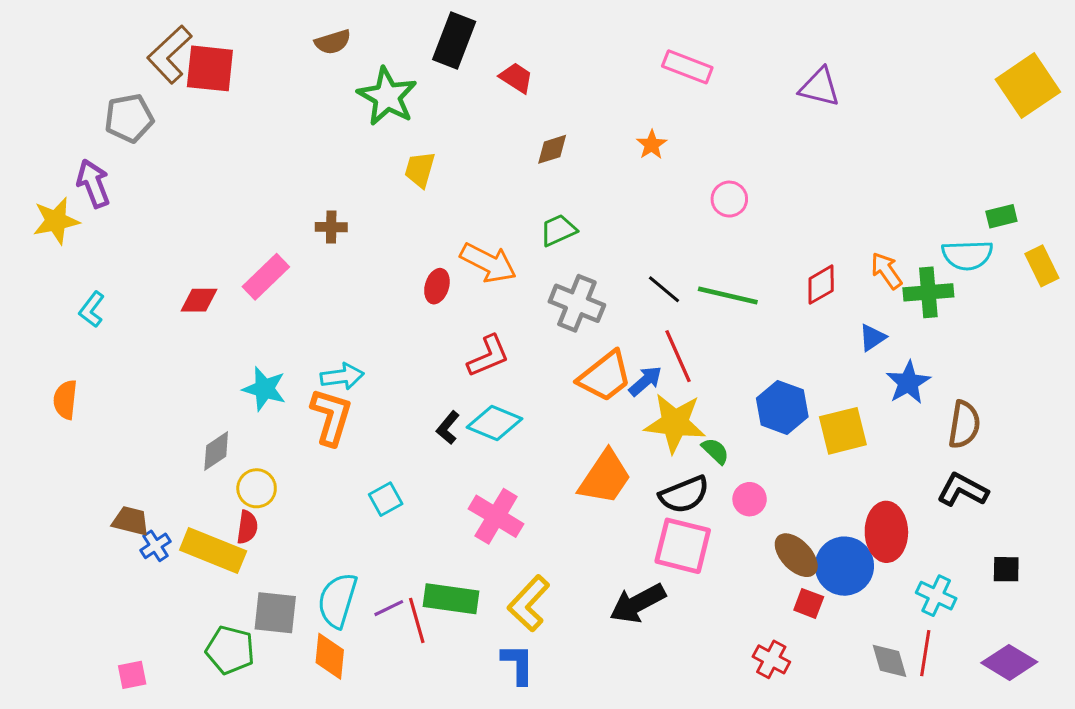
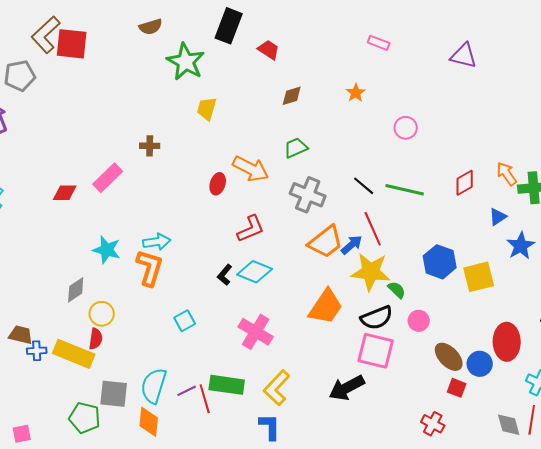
pink rectangle: (687, 67) -> (379, 43), size x0.7
blue cross: (156, 546) -> (37, 351), turned 30
blue circle: (844, 566) -> (480, 364), size x0.7

